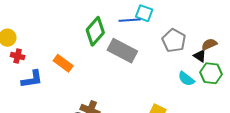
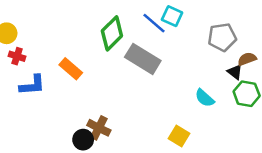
blue line: (130, 20) -> (154, 23), turned 40
gray pentagon: (174, 40) -> (222, 37), moved, turned 30
cyan semicircle: (186, 79) -> (205, 98), moved

